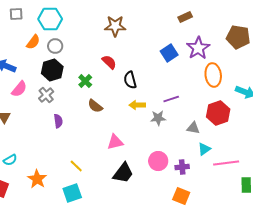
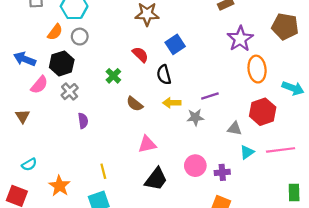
blue square: (169, 53) -> (175, 44), moved
black hexagon: (52, 70) -> (62, 63), moved
brown semicircle: (95, 106) -> (135, 104), moved
pink line: (226, 163) -> (281, 150), moved
yellow line: (76, 166) -> (103, 171), turned 32

